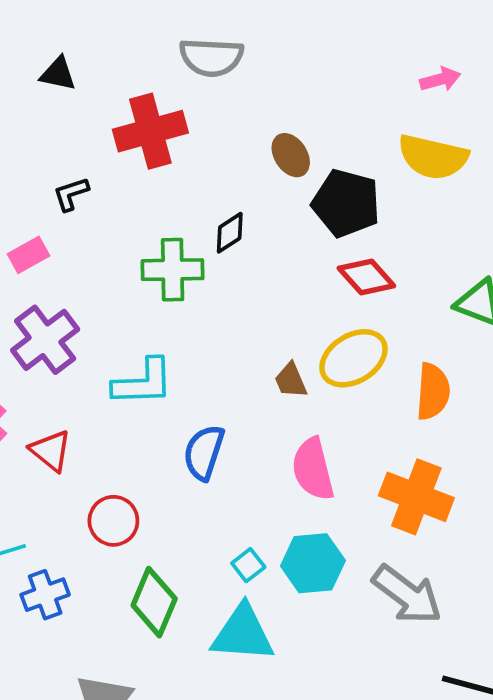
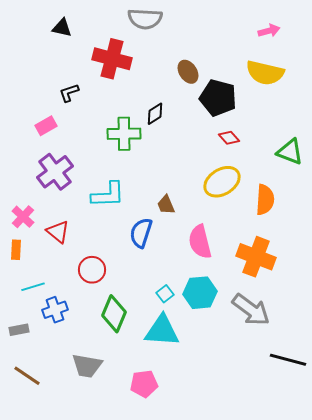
red cross: (150, 131) -> (112, 59), turned 30
red diamond: (366, 277) -> (229, 138), size x0.7
brown trapezoid: (291, 380) -> (166, 205), moved

